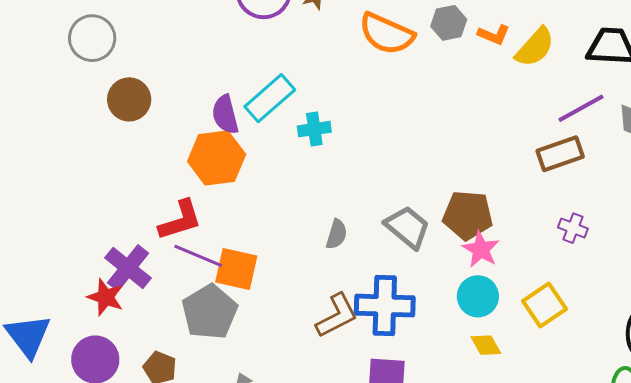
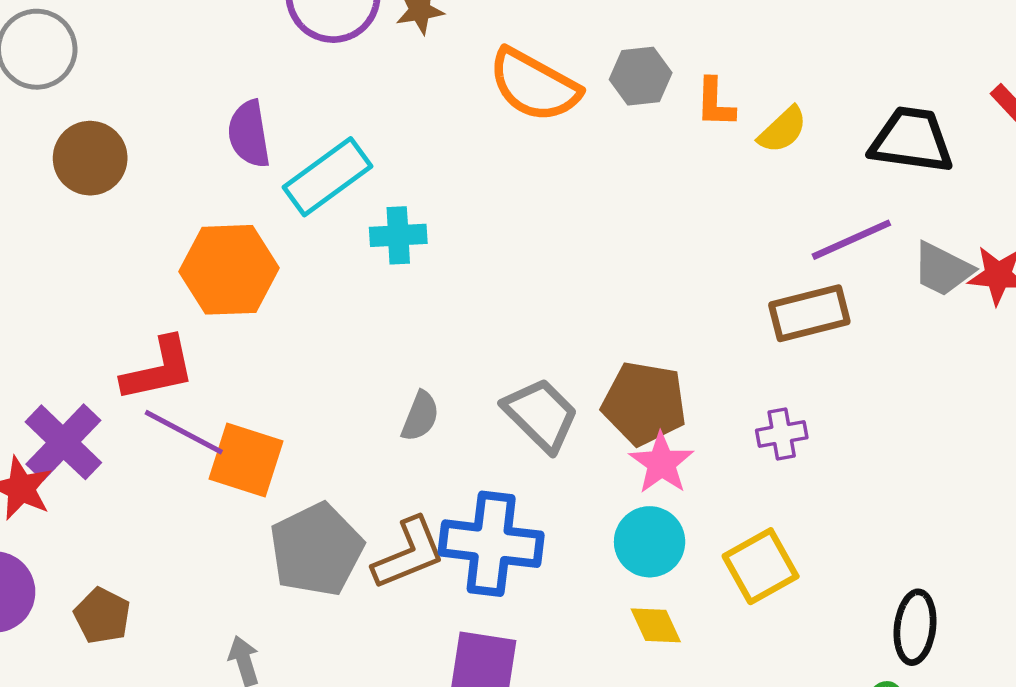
orange L-shape: (494, 35) -> (715, 103), turned 64
yellow semicircle: (535, 47) -> (783, 130), size x0.7
purple semicircle: (225, 115) -> (249, 134), moved
purple cross: (573, 228) -> (782, 434), moved, turned -36
gray pentagon: (210, 312) -> (316, 550), moved

